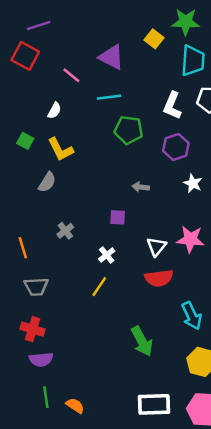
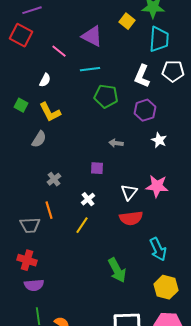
orange line: (23, 248) -> (49, 210), moved

